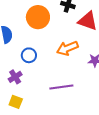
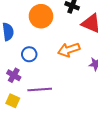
purple cross: (15, 77) -> (14, 75), turned -32
purple line: (61, 87) -> (40, 89), moved

